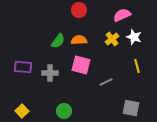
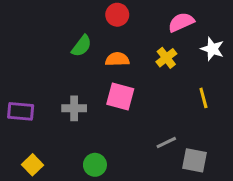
white star: (134, 37) -> (212, 49), moved
green semicircle: (58, 41) -> (82, 46), moved
purple rectangle: (23, 67) -> (21, 111), moved
gray line: (106, 82) -> (166, 143), moved

